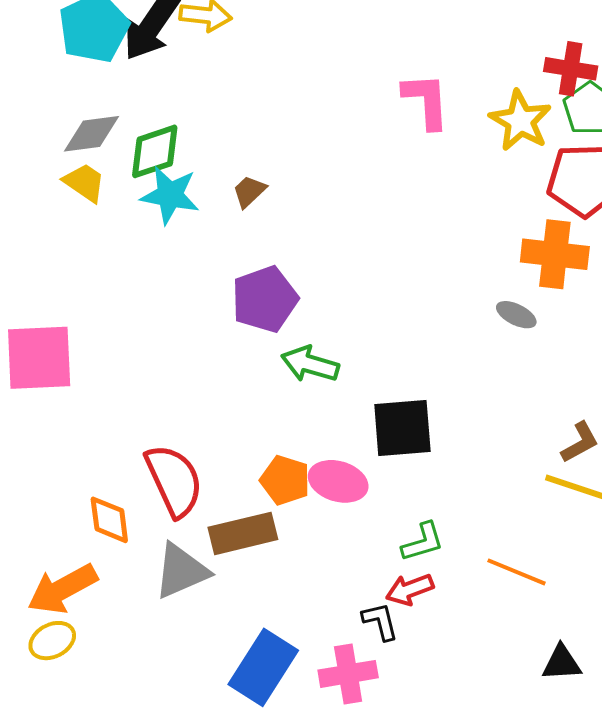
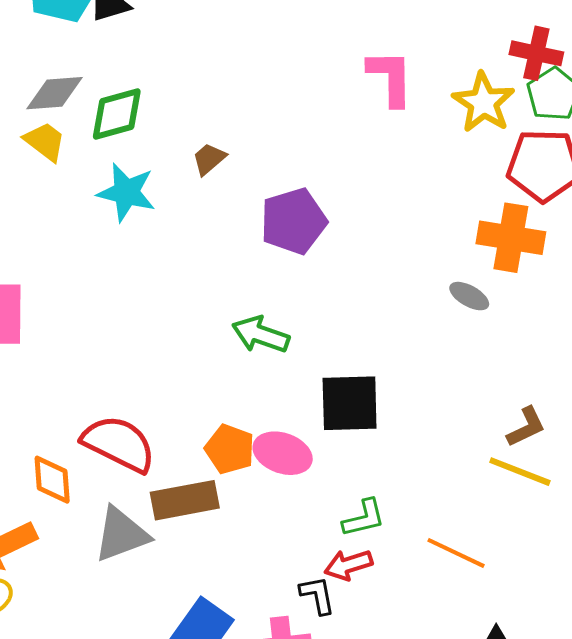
cyan star: (170, 195) -> (126, 192), moved
purple pentagon: (265, 299) -> (293, 221), moved
red semicircle: (174, 480) -> (119, 444), turned -42

